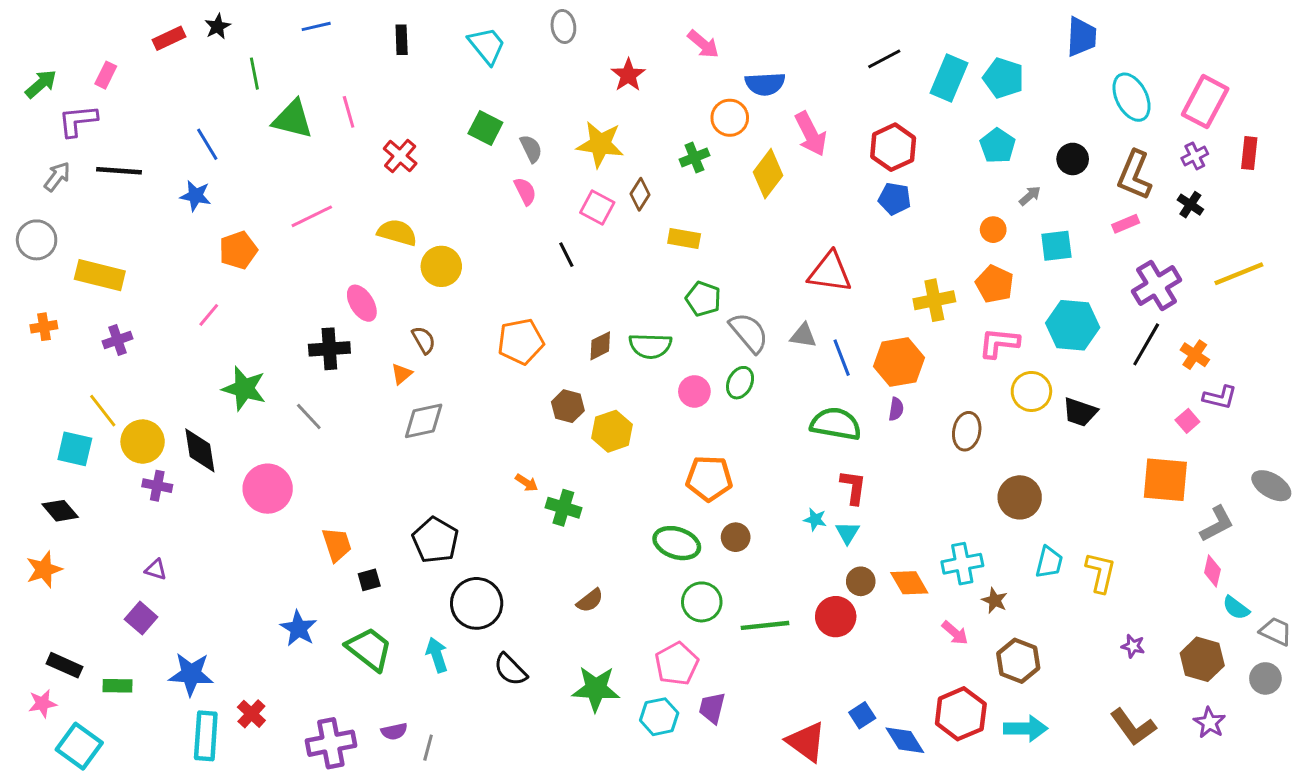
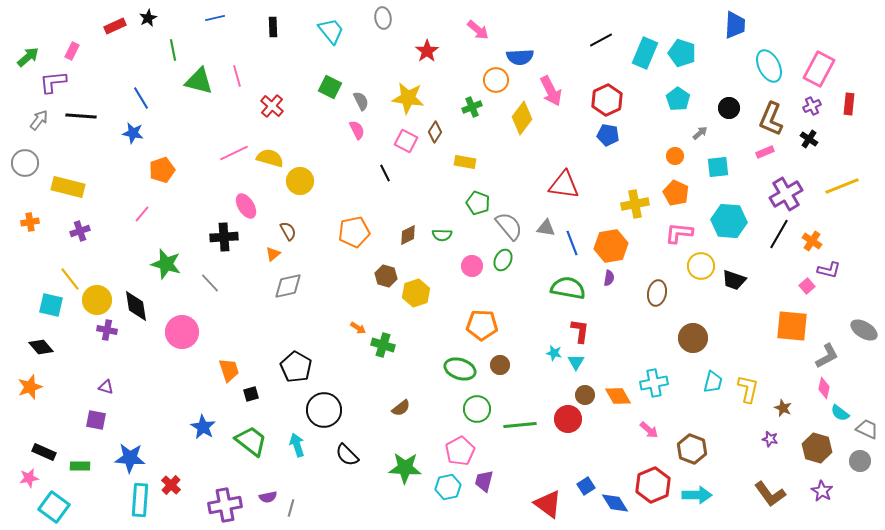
pink line: (312, 216) -> (234, 153), moved
green semicircle: (650, 346) -> (442, 235), size x0.7
brown star: (995, 600) -> (783, 408), moved
purple square: (141, 618) -> (96, 420), turned -30

